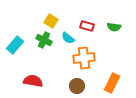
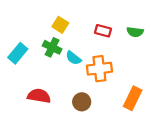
cyan semicircle: (68, 38) -> (73, 58), moved
brown circle: (77, 86) -> (82, 102), moved

